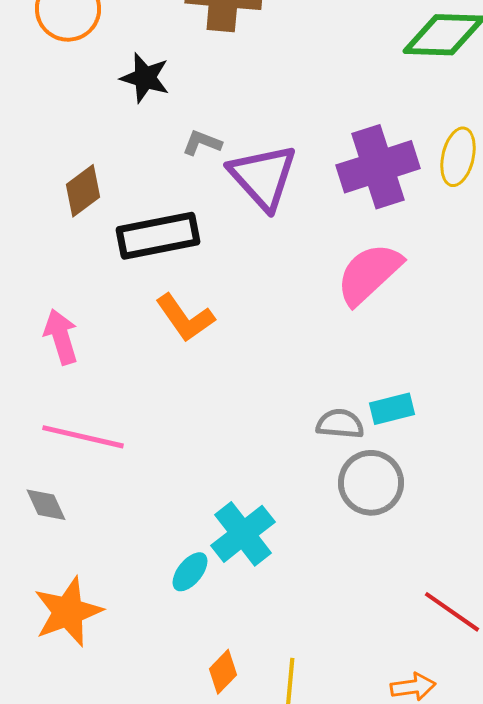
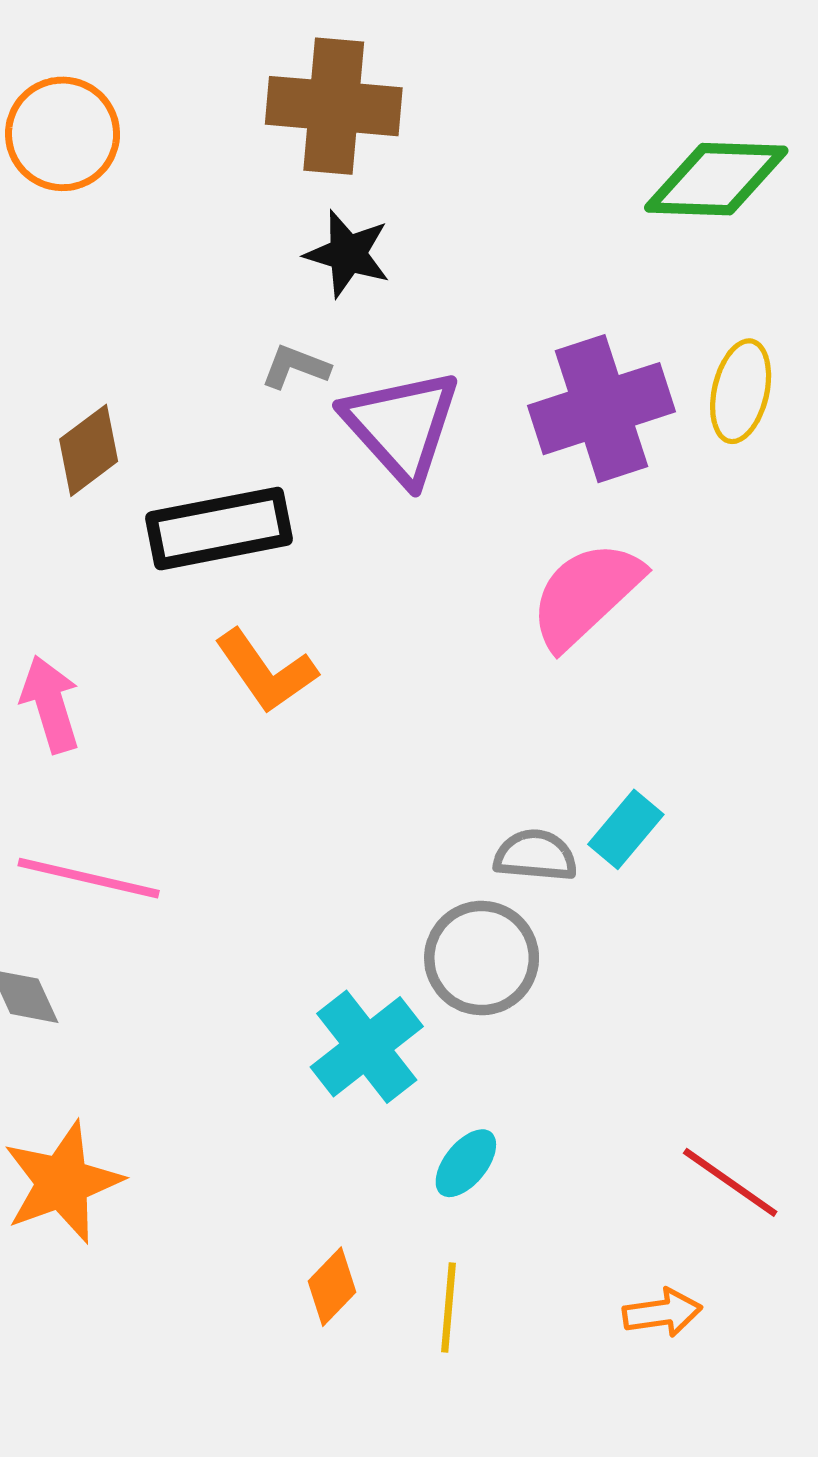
black star: (145, 78) -> (348, 254), moved
cyan rectangle: (392, 409) -> (626, 829), turned -36
gray circle: (371, 483) -> (482, 958), moved
cyan ellipse: (190, 572) -> (466, 1163), moved

